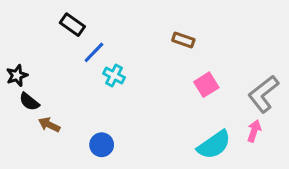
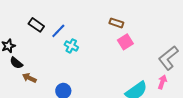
black rectangle: (72, 25) -> (36, 25), moved
pink square: (206, 85) -> (125, 42), moved

